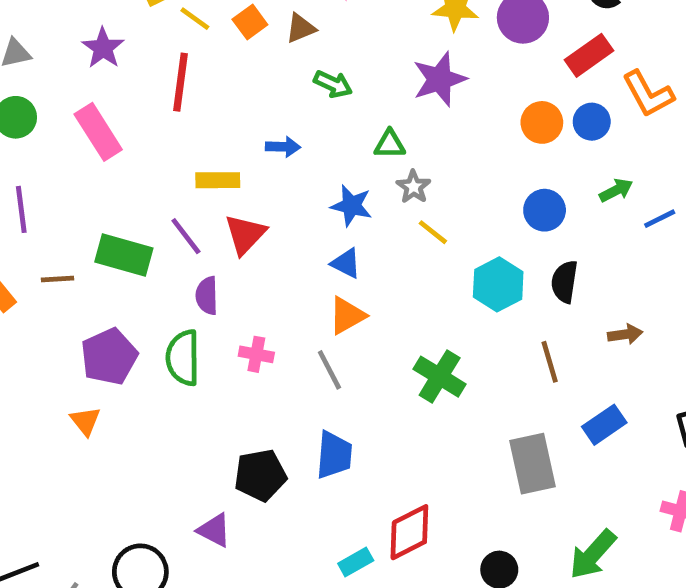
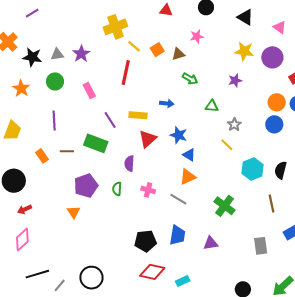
purple star: (103, 48) -> (81, 54), moved
purple star: (439, 79) -> (235, 80), size x0.6
pink rectangle: (98, 132) -> (89, 91), size x0.7
gray star: (414, 187) -> (234, 125), moved
blue star: (351, 206) -> (179, 135), moved
blue circle: (545, 210) -> (274, 124), moved
purple line: (186, 236) -> (110, 120), moved
green semicircle: (183, 358) -> (117, 189), size x0.6
gray line: (329, 370) -> (178, 199), turned -36
gray rectangle: (533, 464) -> (261, 246), size x0.7
purple triangle: (214, 530) -> (211, 243), moved, turned -42
red diamond: (409, 532) -> (152, 272), moved, turned 35

